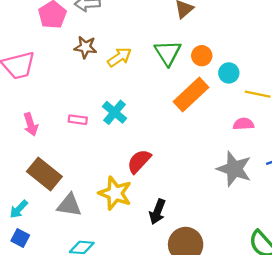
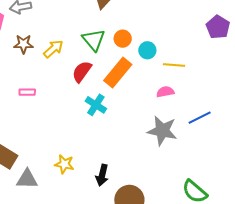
cyan cross: (115, 112) -> (96, 105), moved
pink rectangle: (78, 120) -> (27, 92), moved
red semicircle: (139, 161) -> (82, 72), moved
yellow star: (115, 193) -> (64, 164), size x0.7

